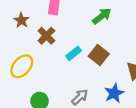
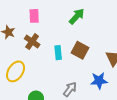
cyan rectangle: (74, 53) -> (58, 53), turned -48
blue star: (114, 93) -> (99, 81), turned 30

